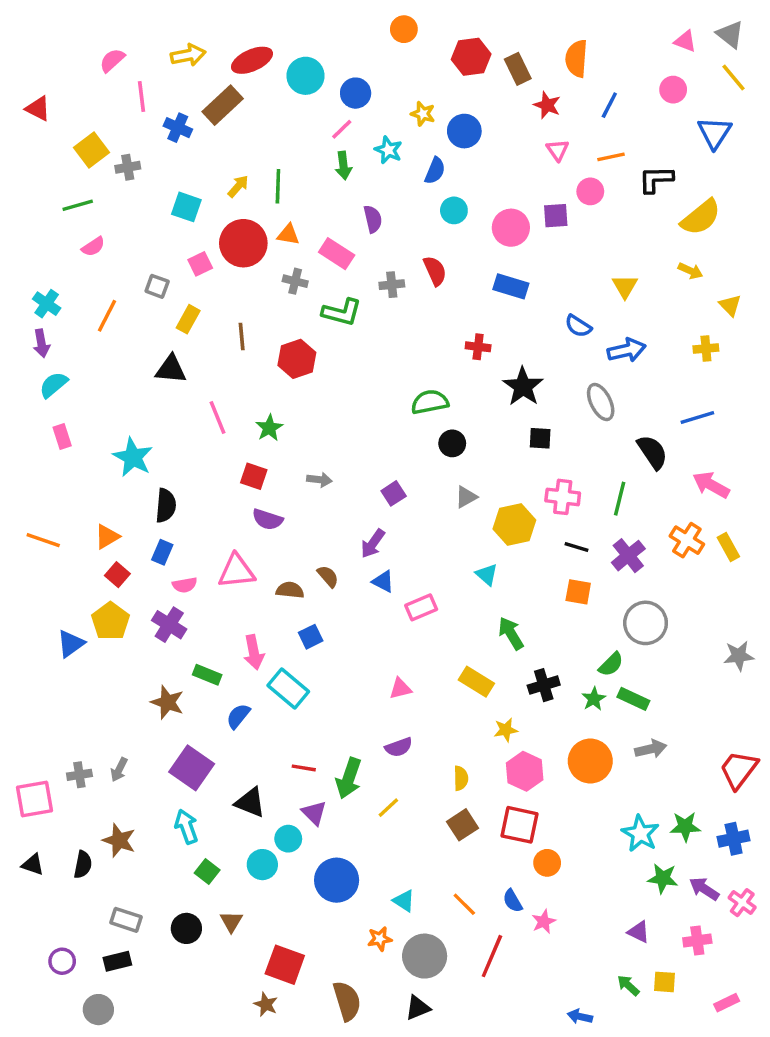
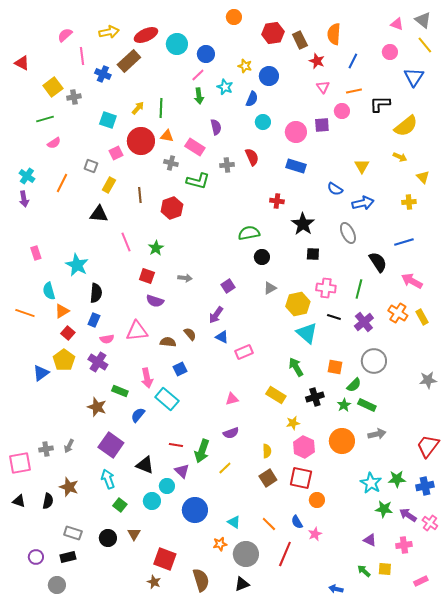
cyan semicircle: (54, 385) -> (49, 291), moved, turned -66
cyan triangle: (487, 575) -> (307, 333), moved, size x1.6
orange square: (578, 592) -> (335, 367), moved

